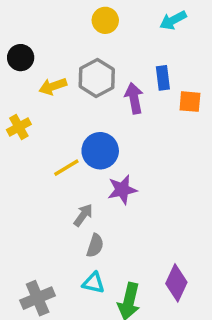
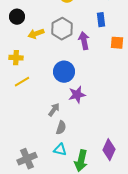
blue rectangle: (163, 78) -> (101, 20), moved
yellow cross: (19, 127) -> (16, 58), turned 32
yellow line: (66, 168) -> (22, 82), moved

